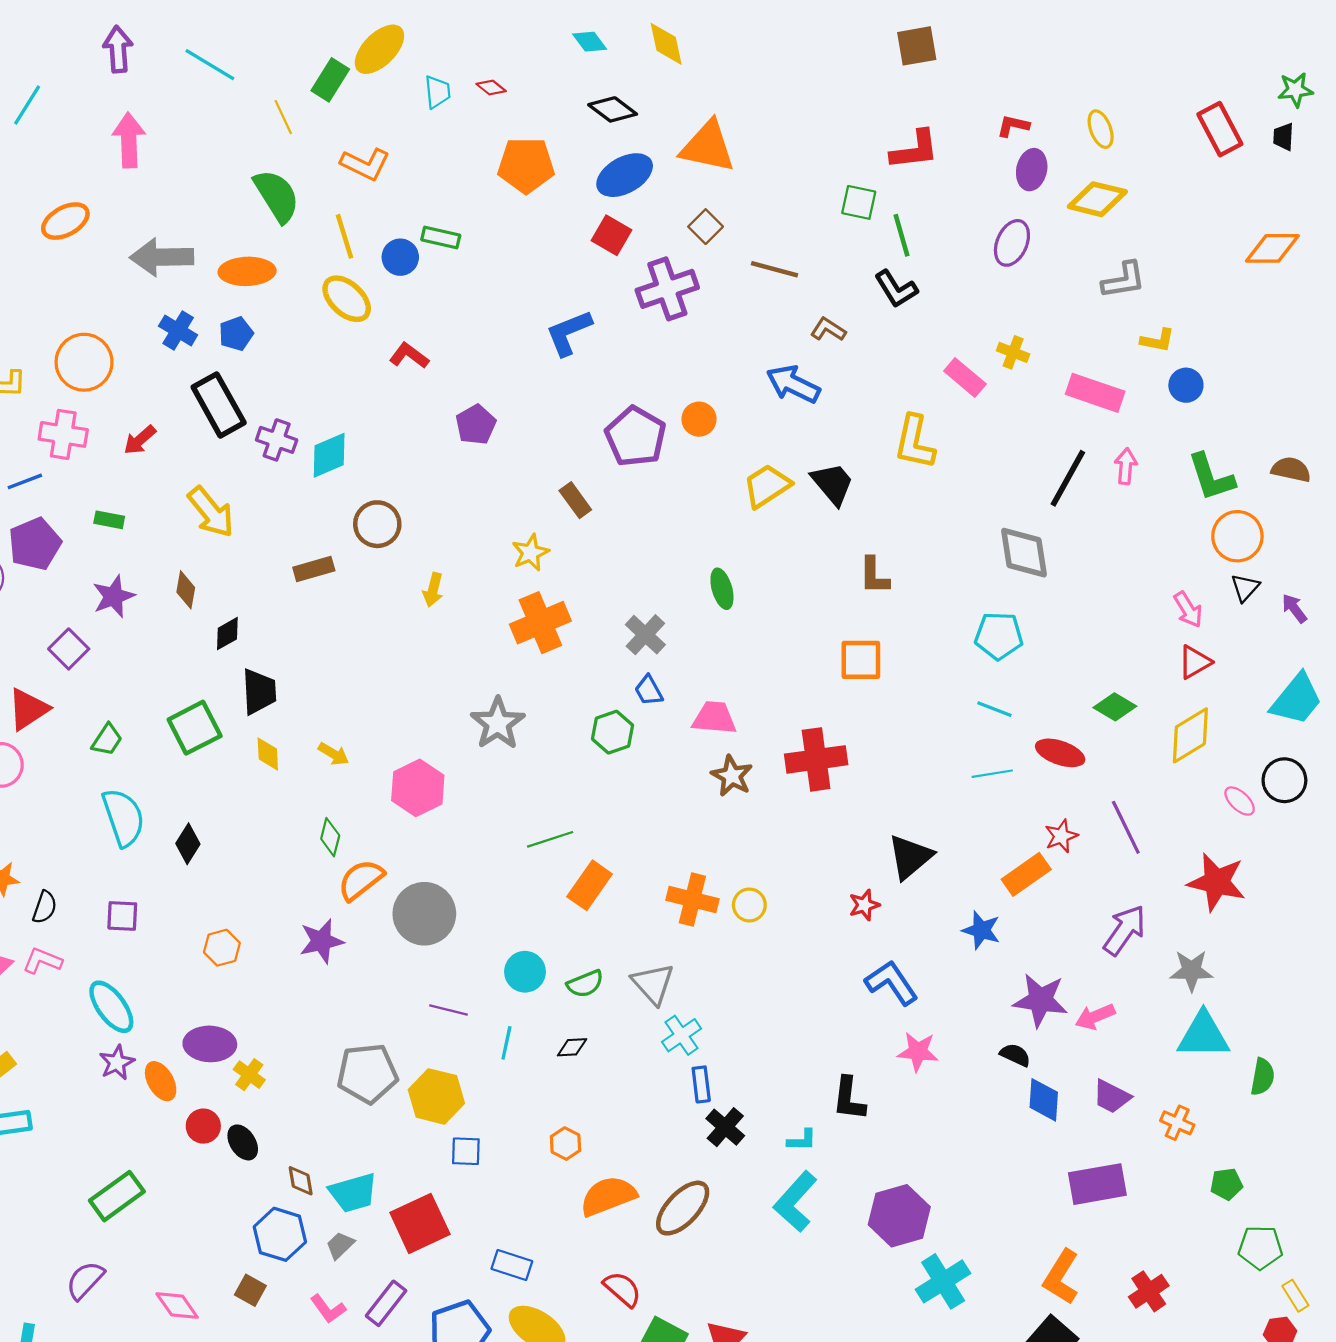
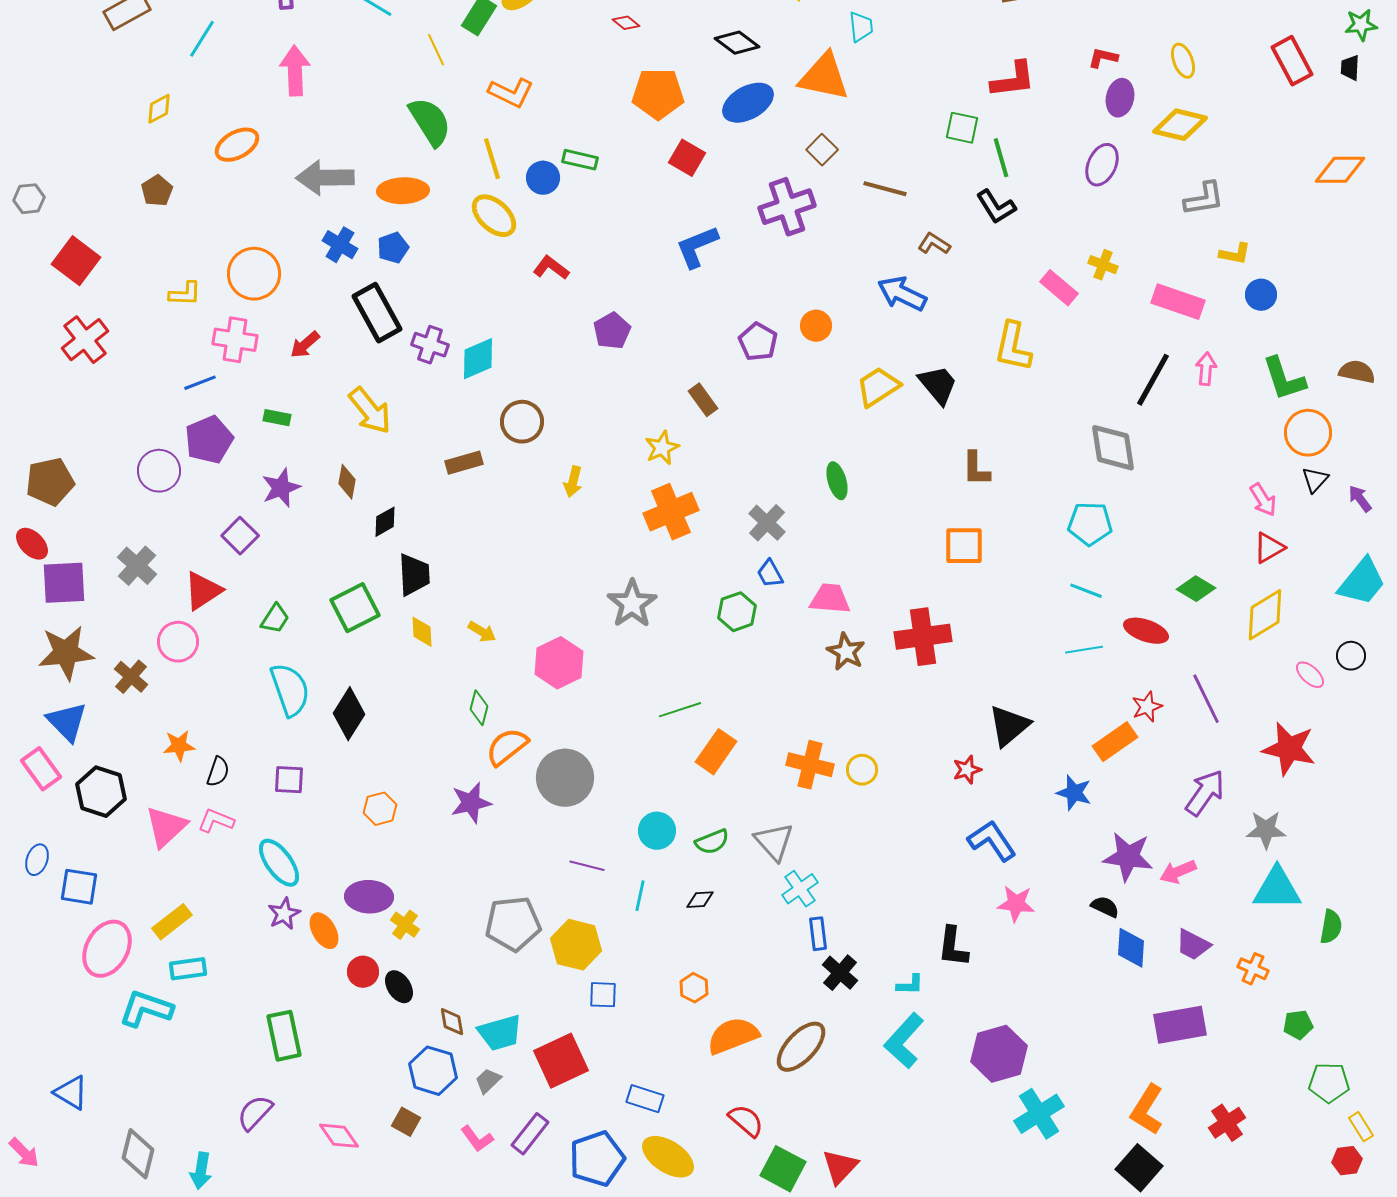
cyan trapezoid: (437, 92) -> (861, 27), moved
red square: (611, 235) -> (687, 158), moved
purple pentagon: (636, 437) -> (758, 342), size x0.7
black circle: (1284, 780) -> (1351, 656), size x0.7
black diamond: (188, 844) -> (349, 714), size x1.4
green rectangle: (117, 1196) -> (284, 1036), turned -66

